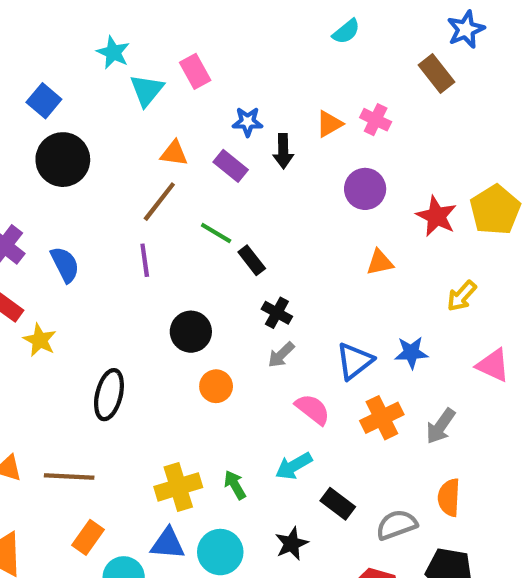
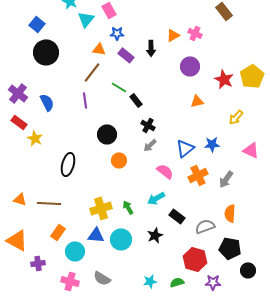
blue star: (248, 122) -> (117, 33), moved

